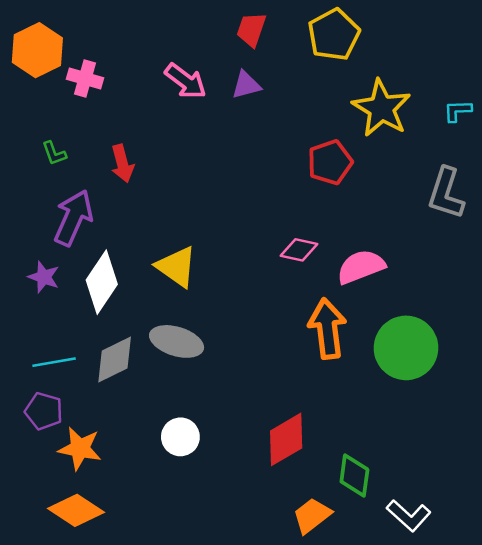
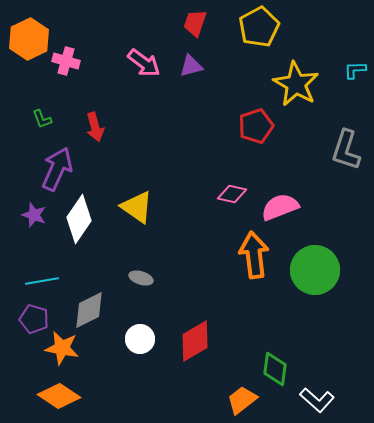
cyan L-shape: (458, 111) -> (355, 70), moved
gray ellipse: (177, 341) -> (141, 278), moved, size x0.6
gray diamond: (115, 360) -> (89, 310), moved
red diamond: (286, 439) -> (195, 341), moved

